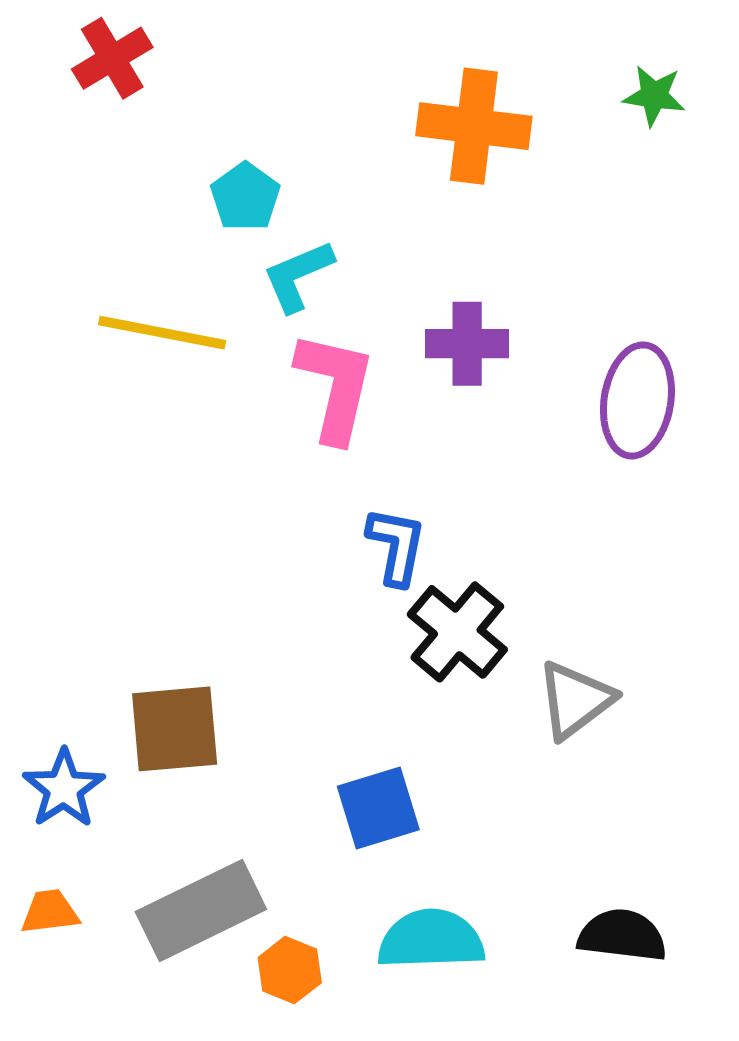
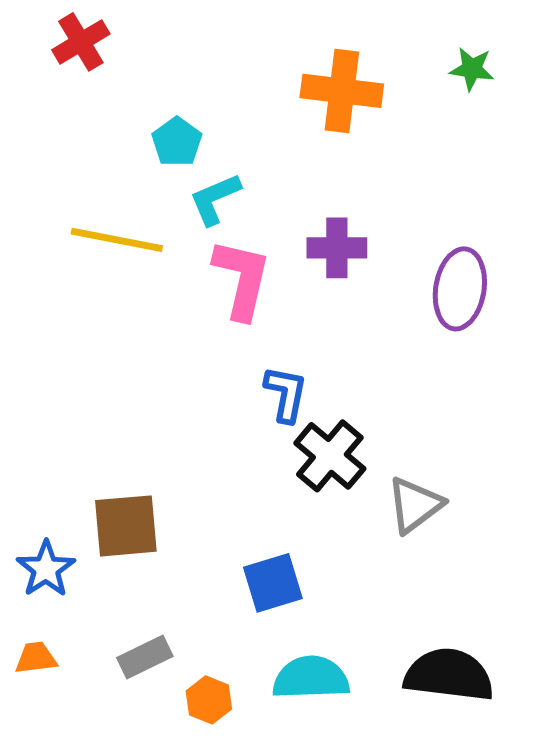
gray rectangle: (201, 910) -> (145, 657), size x0.6
black semicircle: (622, 935) -> (449, 675), size x1.4

